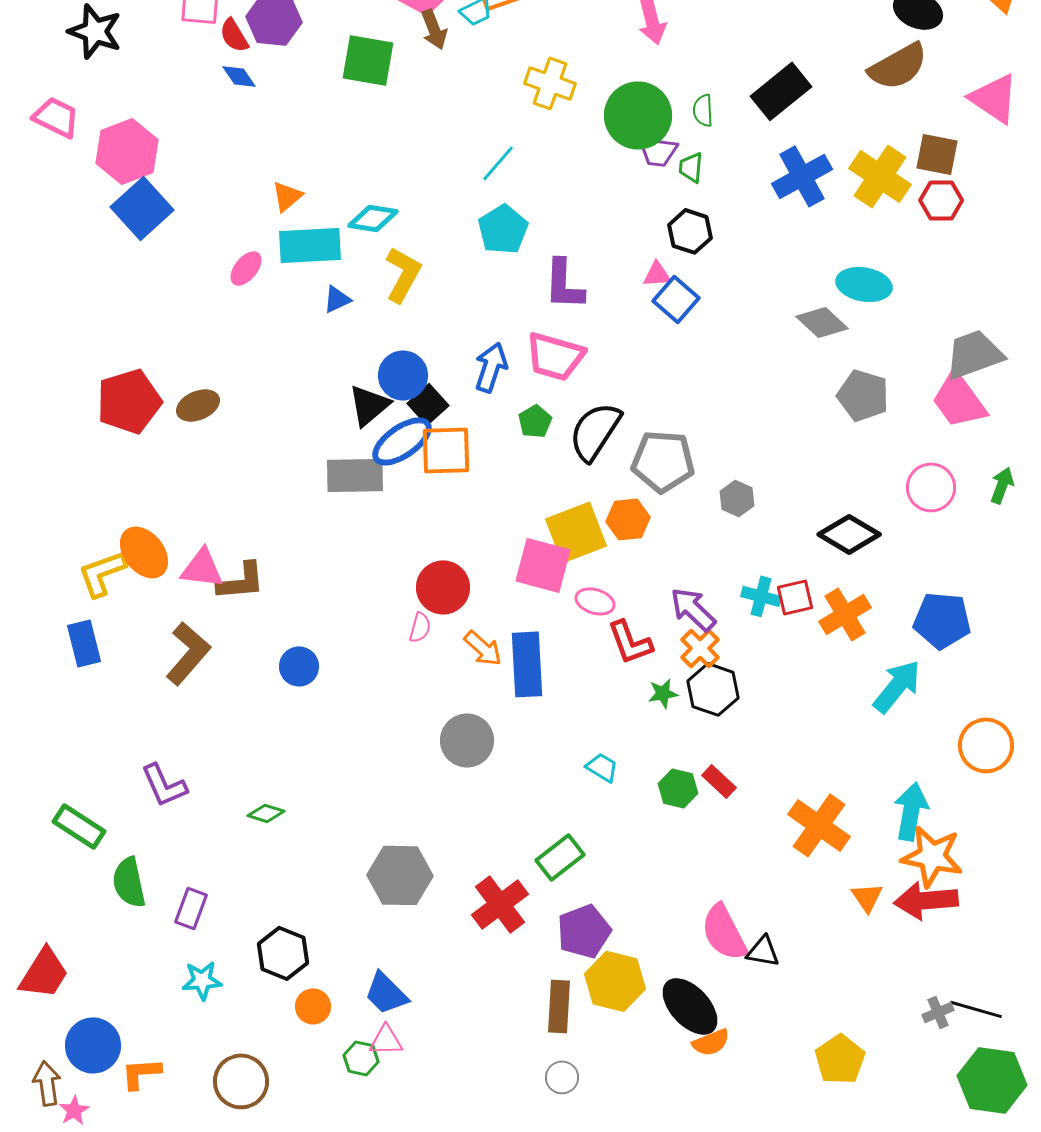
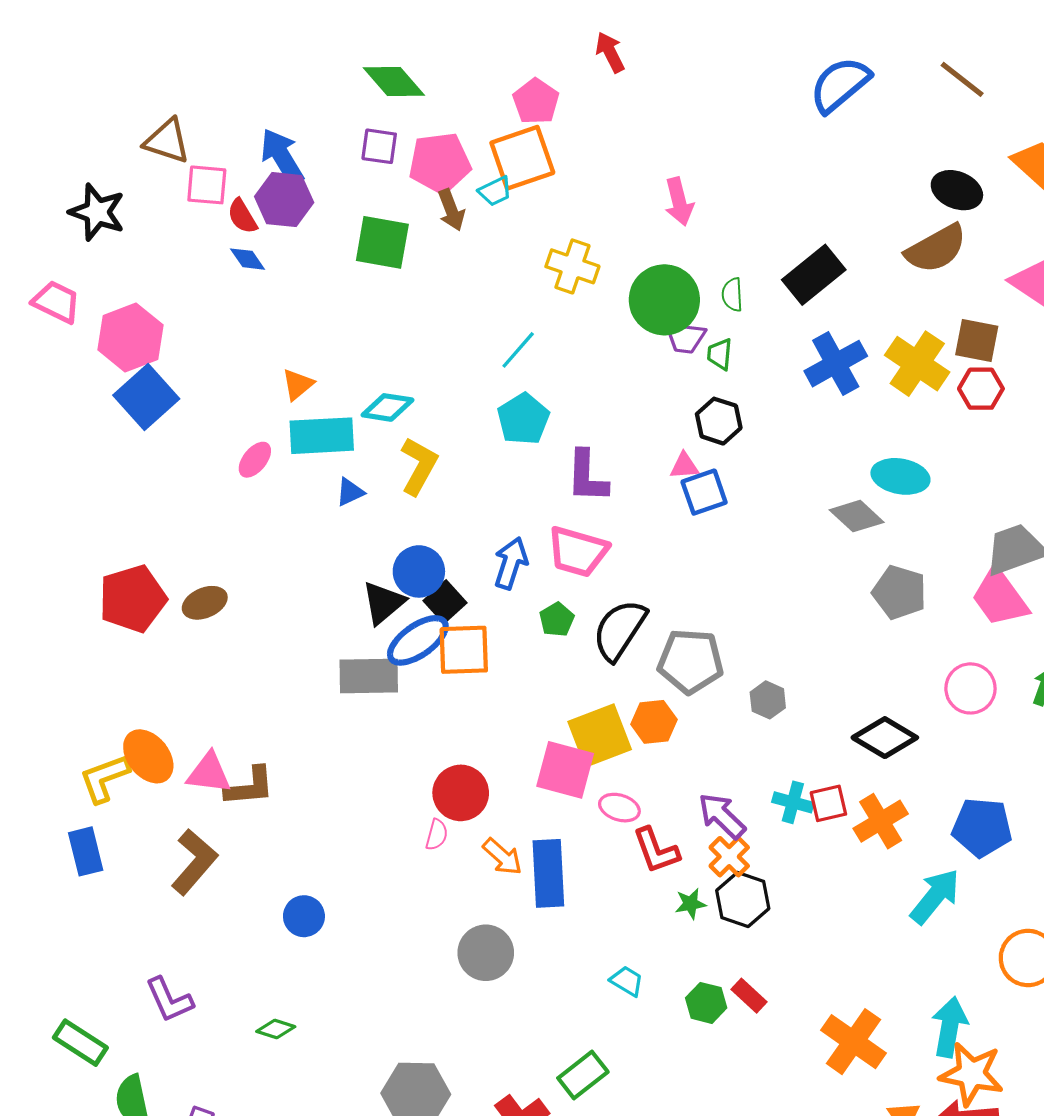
blue square: (676, 299) -> (704, 492), turned 30
blue circle: (299, 666) -> (304, 916), moved

